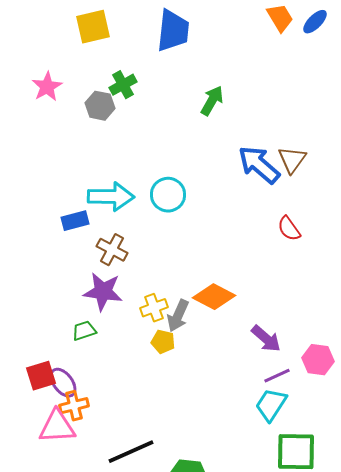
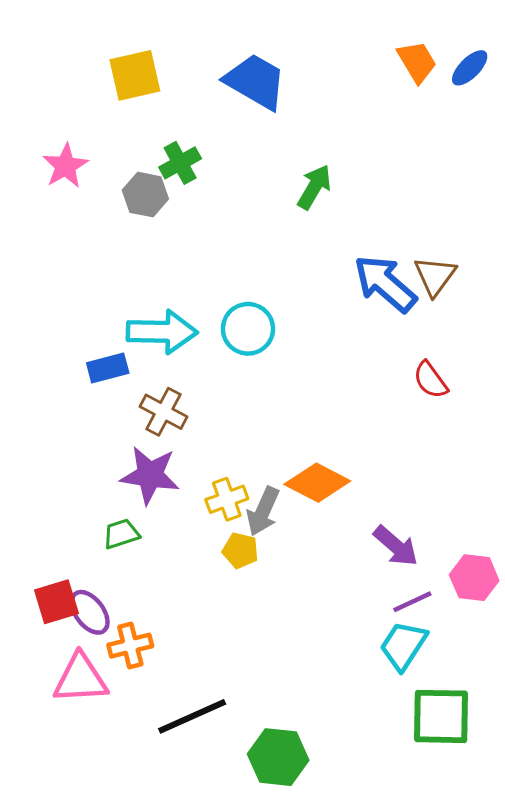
blue trapezoid: (173, 31) -> (256, 81), turned -66
orange cross: (74, 406) -> (130, 646), moved

